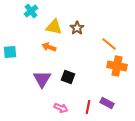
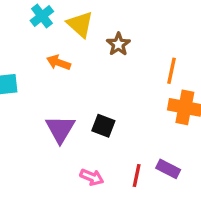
yellow triangle: (54, 27) -> (80, 24), moved, turned 30
orange line: (109, 44) -> (172, 71), turned 63
orange arrow: (49, 47) -> (59, 63), moved

